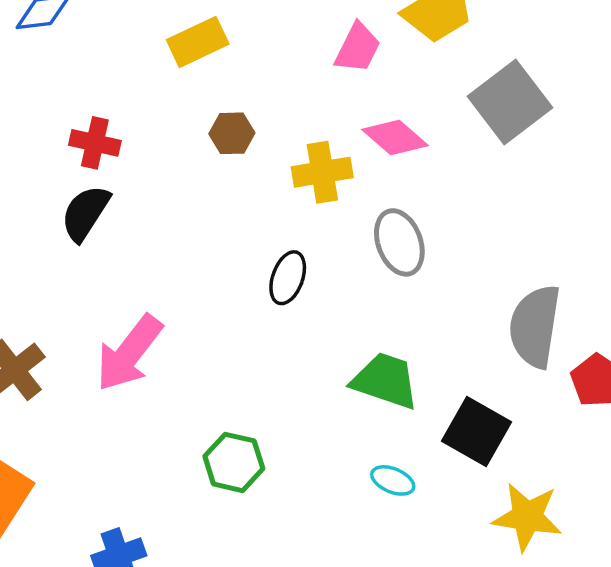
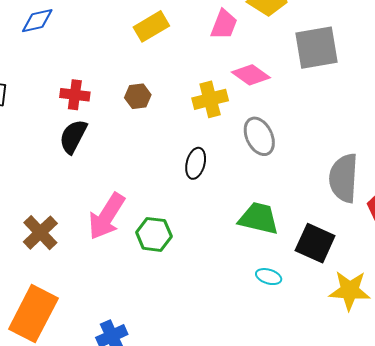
yellow rectangle: (198, 42) -> (151, 26), moved
gray square: (510, 102) -> (317, 48), turned 33
brown hexagon: (232, 133) -> (138, 96), moved
green hexagon: (234, 462) -> (154, 234), moved

